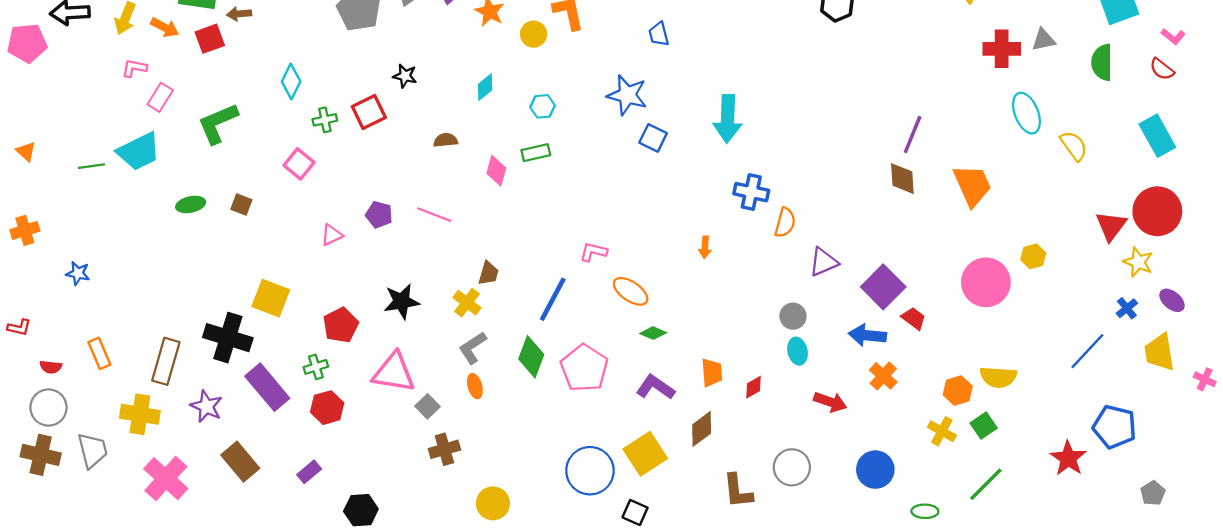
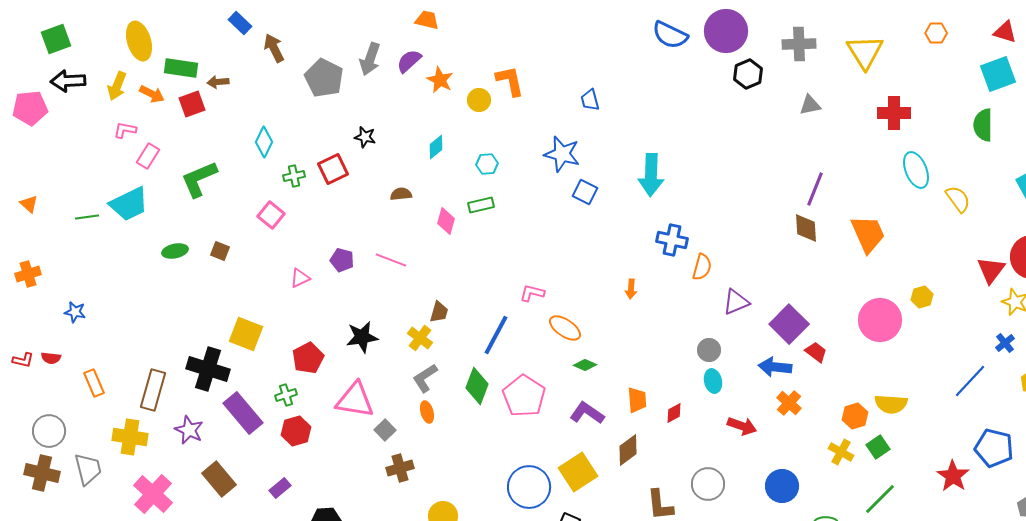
gray triangle: (1043, 40) -> (810, 105), moved
red semicircle: (51, 367) -> (51, 358), moved

